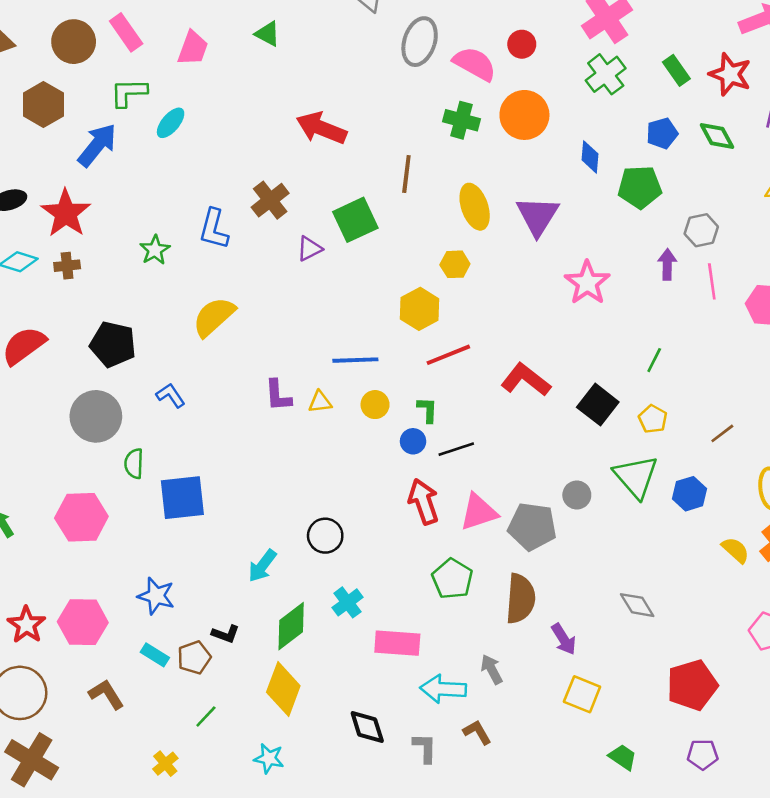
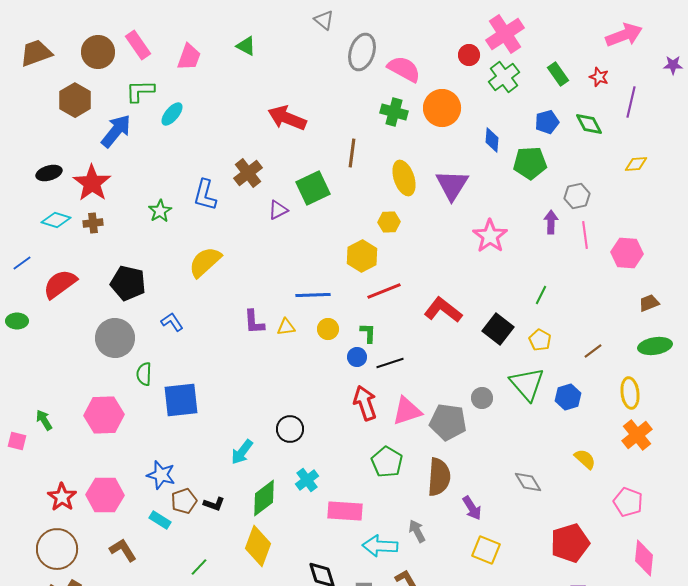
red circle: (522, 44) -> (469, 55), moved
red star: (730, 74) -> (599, 77), size x0.6
yellow semicircle: (735, 550) -> (585, 459), moved
brown pentagon: (194, 658) -> (184, 501), moved

